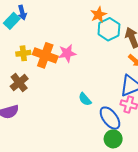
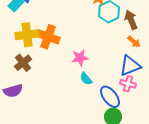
yellow cross: (23, 53) -> (27, 35), size x1.6
pink star: (67, 53) -> (80, 58), moved

